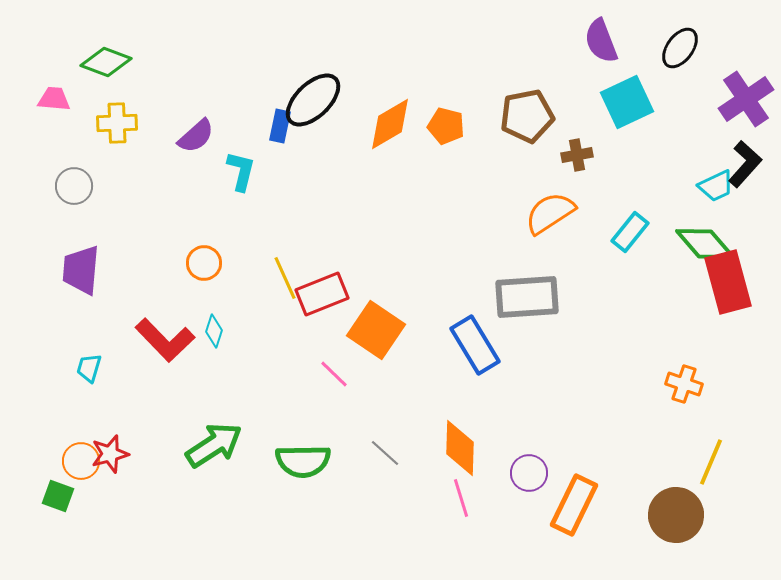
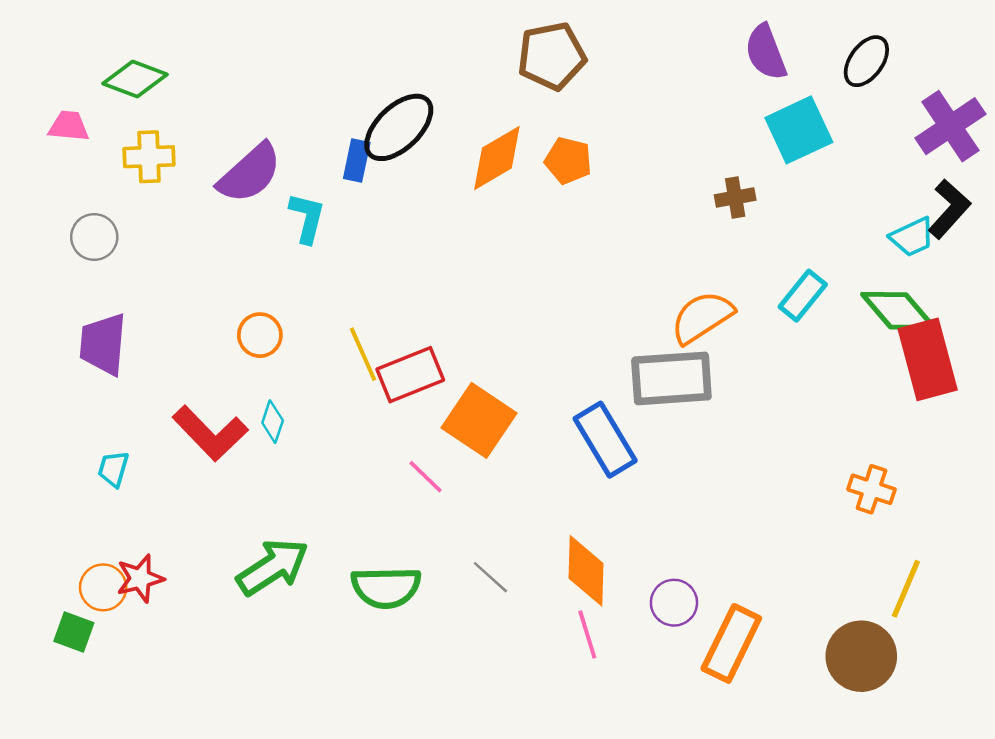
brown pentagon: (527, 116) -> (552, 56), moved
purple semicircle: (196, 136) -> (250, 173), size x1.4
orange semicircle: (550, 213) -> (702, 317), moved

